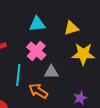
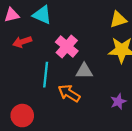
cyan triangle: (37, 24) -> (42, 15), moved, turned 30
yellow triangle: (71, 28) -> (118, 20), moved

